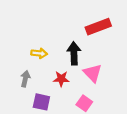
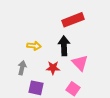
red rectangle: (98, 27) -> (73, 20), moved

